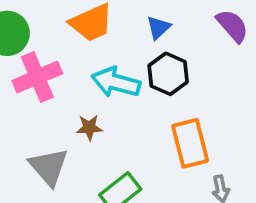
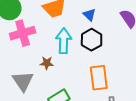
blue triangle: (158, 28) -> (89, 15), turned -40
cyan arrow: (116, 82) -> (64, 41), turned 70

